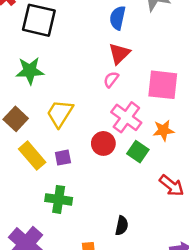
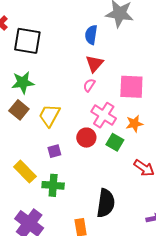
brown square: (16, 119) -> (19, 110), moved
yellow rectangle: (32, 156) -> (25, 172), moved
black semicircle: (122, 226) -> (106, 203), size x1.8

